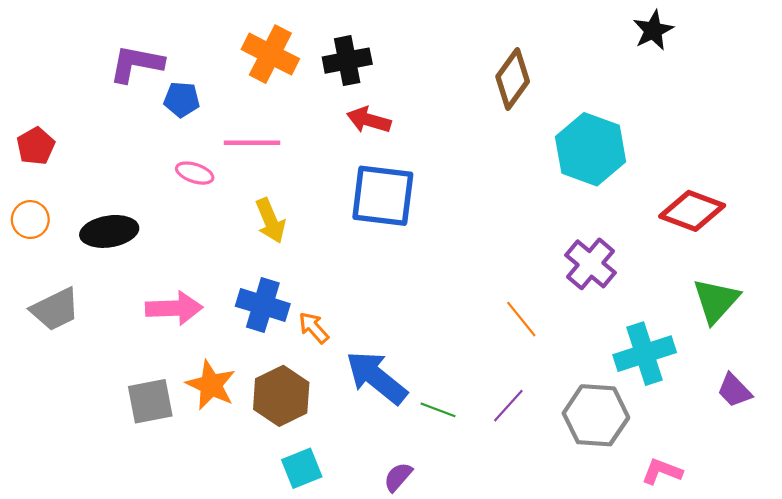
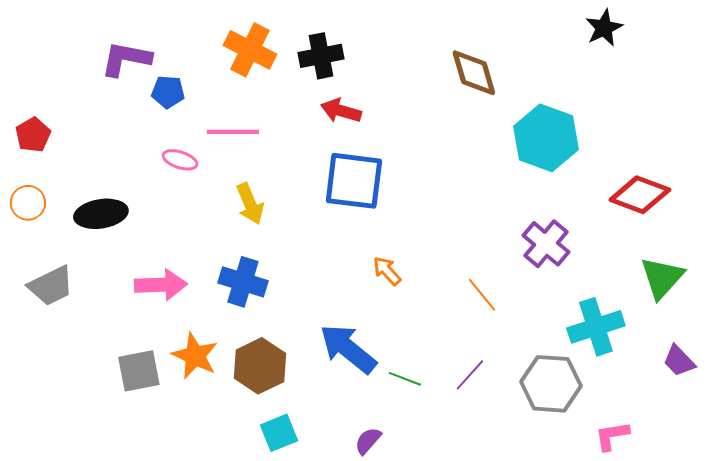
brown diamond: (513, 79) -> (474, 73), turned -52
orange arrow: (314, 328) -> (387, 271), moved
pink L-shape: (662, 472) -> (612, 436), turned -30

